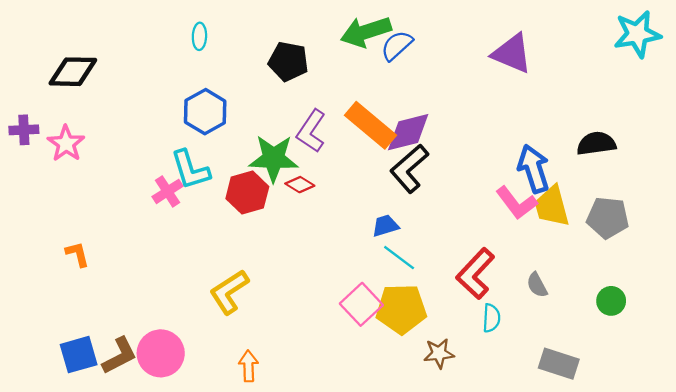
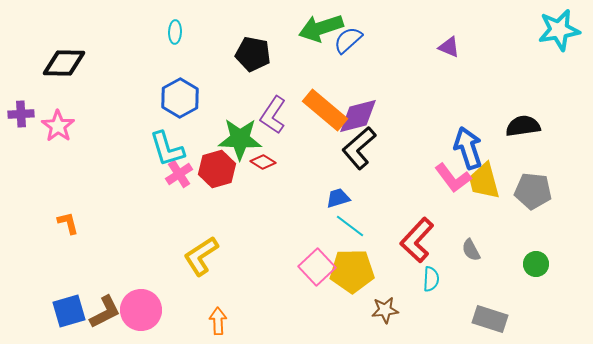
purple triangle: (512, 53) -> (449, 47), size x0.6
pink cross: (168, 191) -> (179, 174), moved

